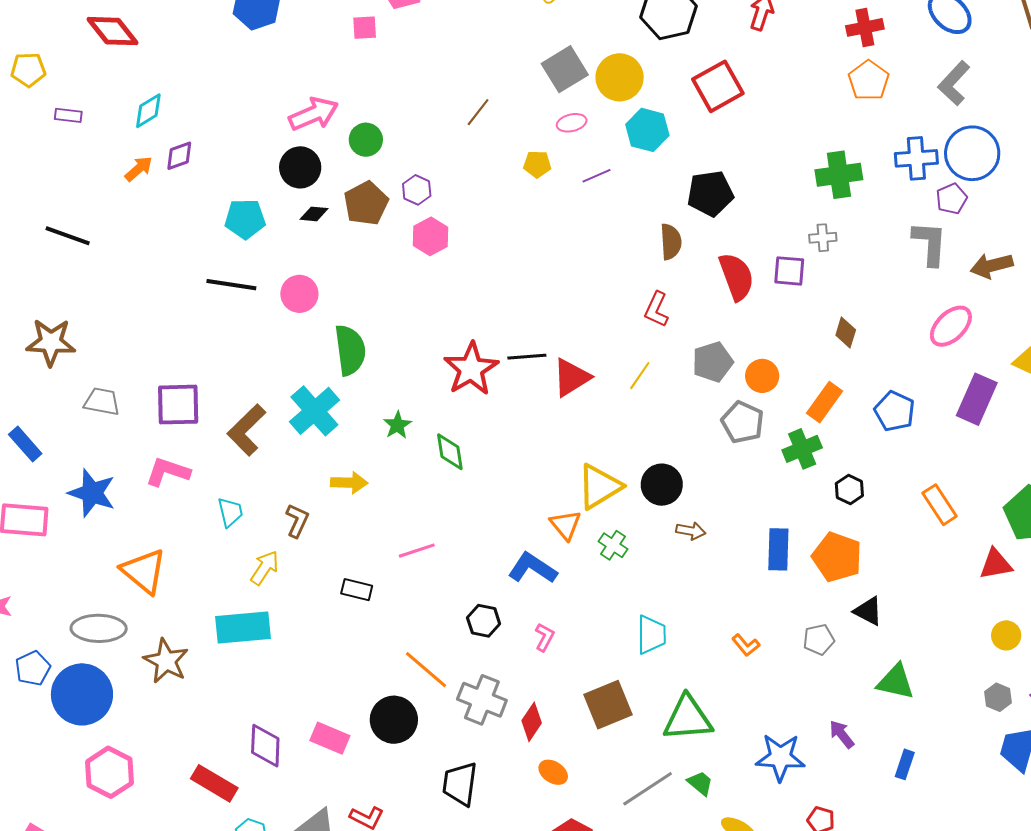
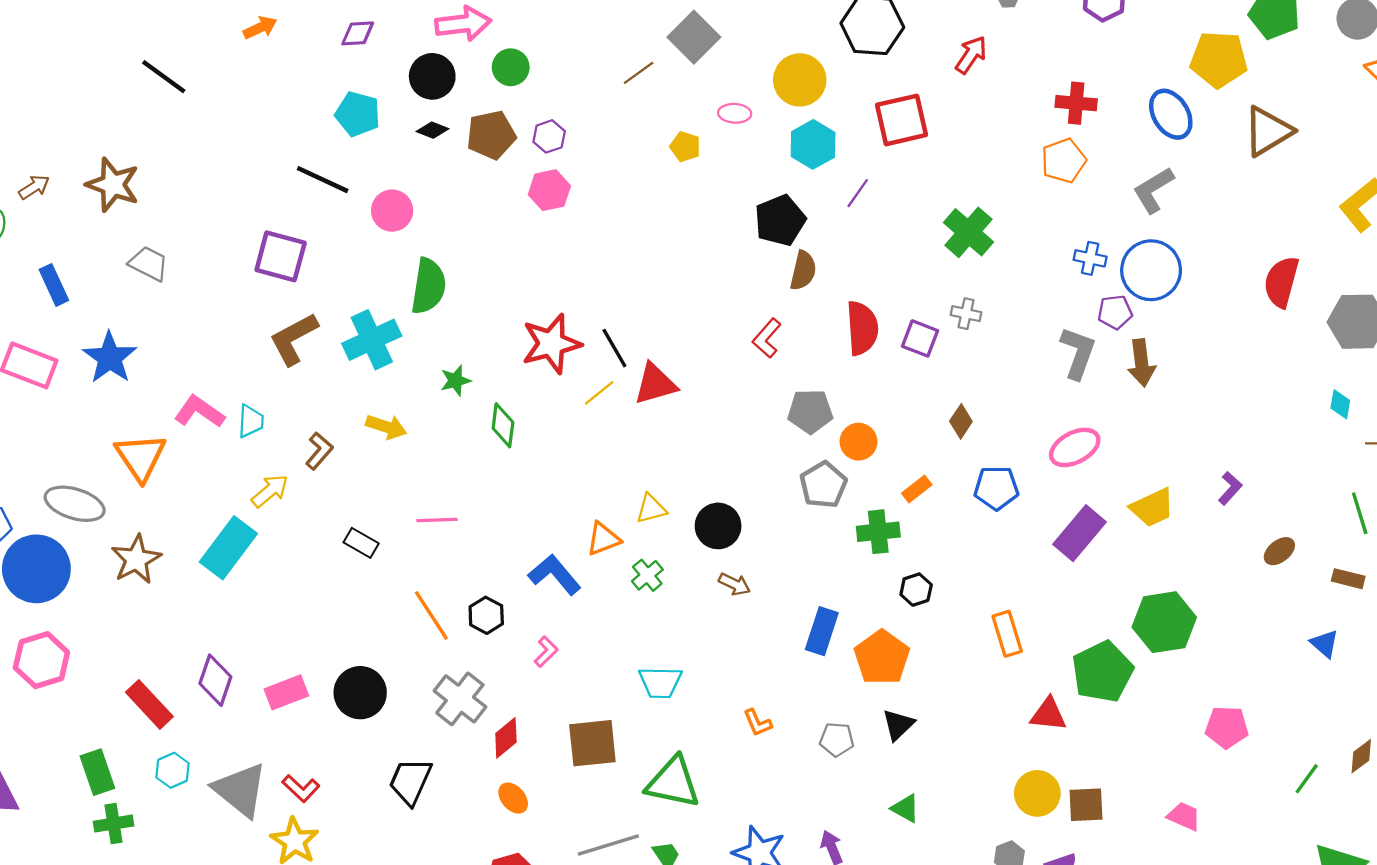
gray square: (565, 69) -> (694, 37), moved, turned -30
purple diamond: (179, 156) -> (358, 33), moved
blue cross: (916, 158) -> (1090, 258), size x0.7
green cross: (839, 175) -> (968, 232), moved, turned 33
purple line: (596, 176) -> (858, 193), moved, turned -48
black pentagon: (710, 194) -> (780, 220), moved, turned -30
brown arrow: (992, 266) -> (1141, 363), moved, turned -99
black line: (527, 357) -> (614, 348), turned 48
yellow line: (640, 376) -> (599, 393), moved
orange rectangle: (825, 402) -> (917, 489), size x0.7
purple square: (178, 405) -> (281, 256), moved
blue pentagon: (895, 411) -> (996, 488), moved, turned 30
pink L-shape: (168, 472) -> (199, 412), moved
yellow triangle: (599, 487) -> (651, 509), size x0.6
orange triangle: (566, 525) -> (603, 539), turned 32
black triangle: (868, 611) -> (898, 725), turned 32
cyan rectangle: (243, 627) -> (228, 548), turned -64
cyan trapezoid: (651, 635) -> (660, 682), turned 75
yellow circle: (1006, 635) -> (1037, 793), size x1.4
orange line: (426, 670) -> (431, 615), moved
green triangle: (896, 682) -> (905, 808), size x0.7
pink rectangle: (330, 738) -> (286, 692), turned -60

